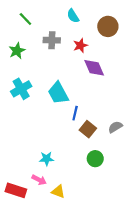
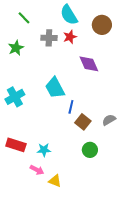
cyan semicircle: (73, 16) -> (69, 15), size x1.5
red star: (80, 45) -> (70, 37), moved
cyan cross: (21, 89) -> (15, 97), moved
red rectangle: (16, 190) -> (16, 145), moved

